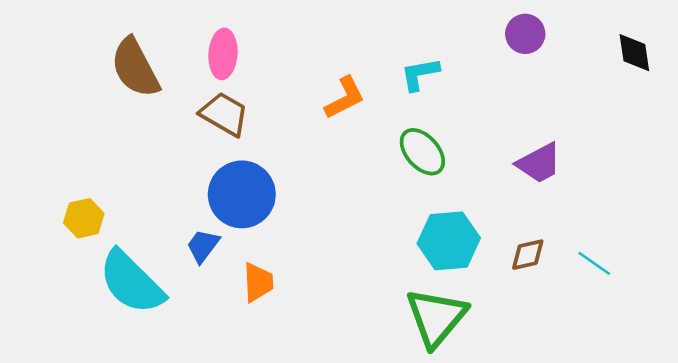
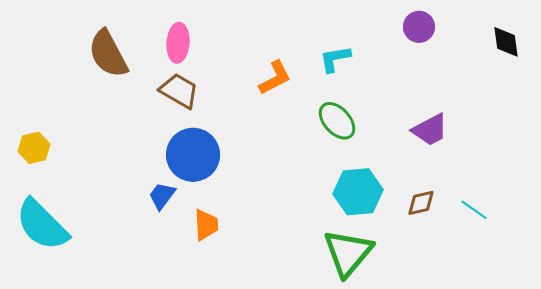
yellow hexagon: (84, 218) -> (34, 148), moved
cyan semicircle: (131, 282) -> (42, 225), moved

